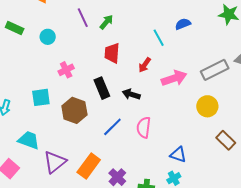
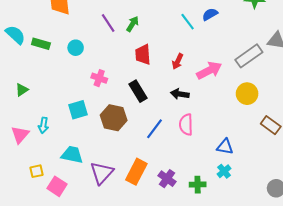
cyan line: (159, 38) -> (188, 22), moved
pink cross: (66, 70) -> (99, 78), turned -35
black arrow: (131, 94) -> (180, 94), moved

